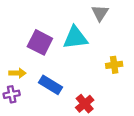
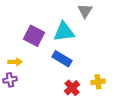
yellow cross: (114, 65) -> (98, 82), moved
blue rectangle: (50, 85) -> (62, 59), moved

